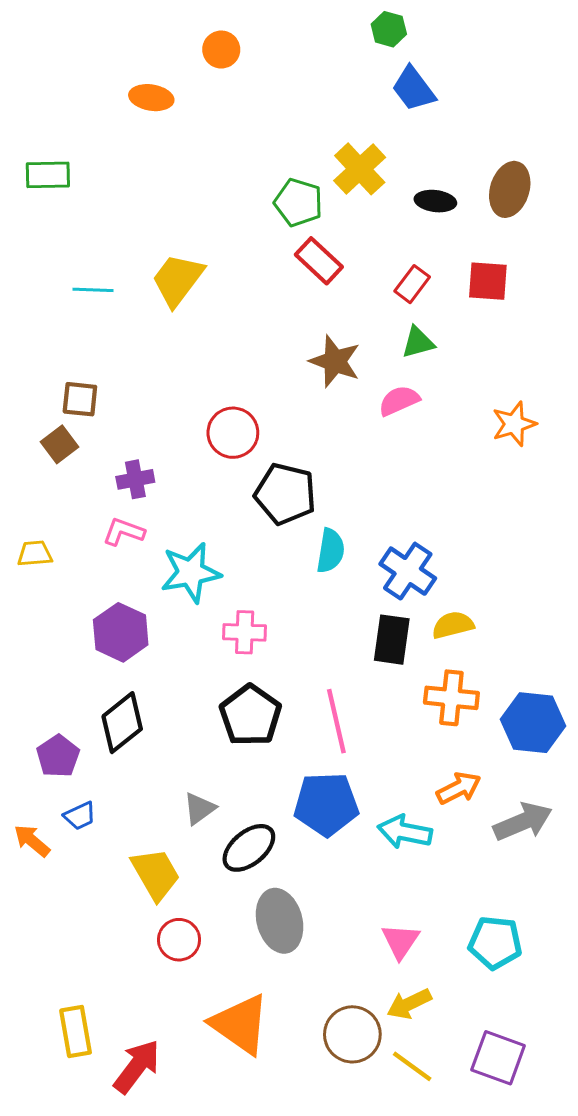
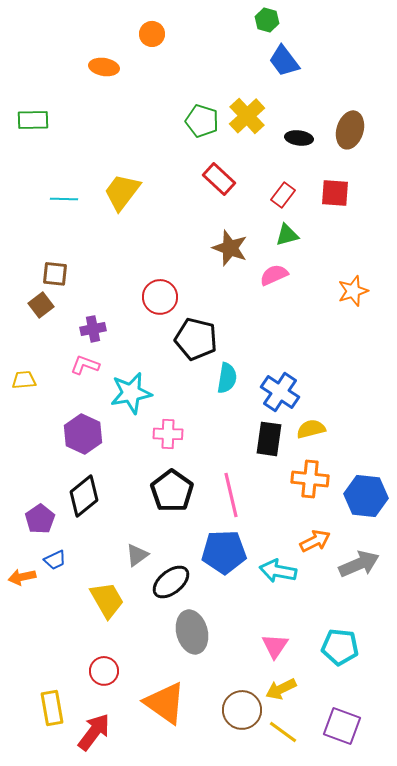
green pentagon: (298, 203) -> (202, 121), moved
orange arrow: (32, 841) -> (22, 577), turned -52
red circle: (179, 940) -> (104, 671), moved

